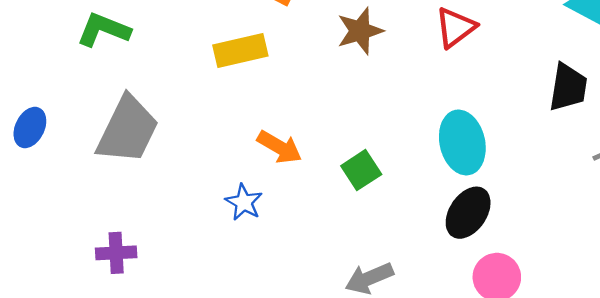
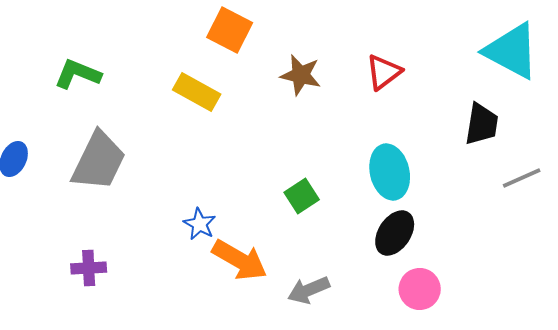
brown star: (360, 31) -> (301, 75), turned 30
yellow rectangle: (240, 50) -> (197, 92), turned 42
orange arrow: (279, 147) -> (240, 260), moved, size x1.4

